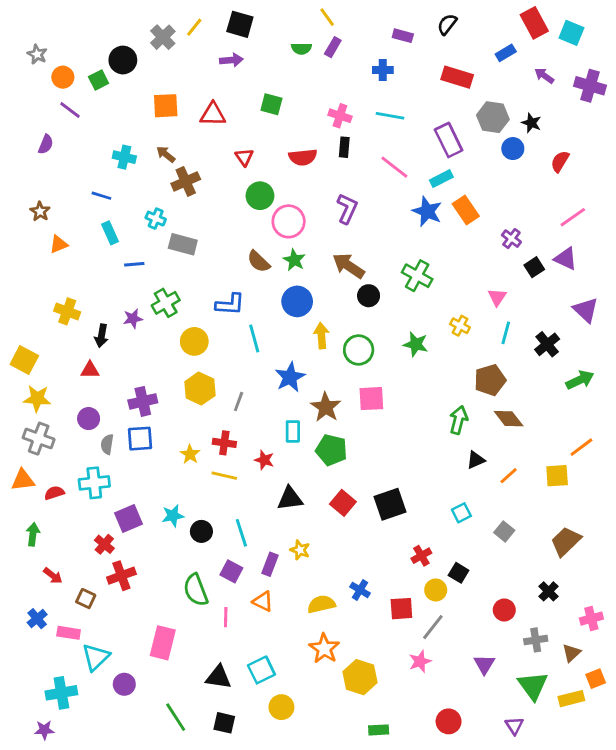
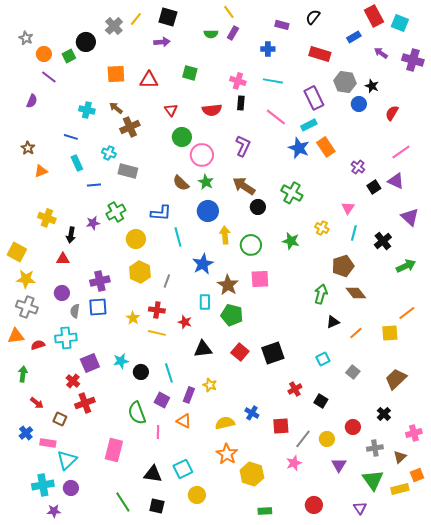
yellow circle: (436, 590) -> (327, 439), moved
purple circle: (124, 684) -> (71, 488), moved
purple star: (44, 730) -> (54, 511), moved

